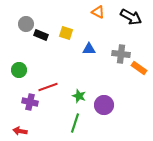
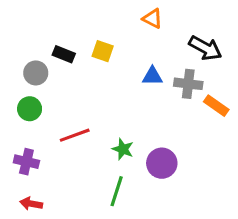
black arrow: (131, 17) -> (205, 48), moved
gray circle: (26, 24) -> (36, 73), moved
blue triangle: (89, 49) -> (152, 76), moved
purple cross: (30, 102) -> (26, 162), moved

